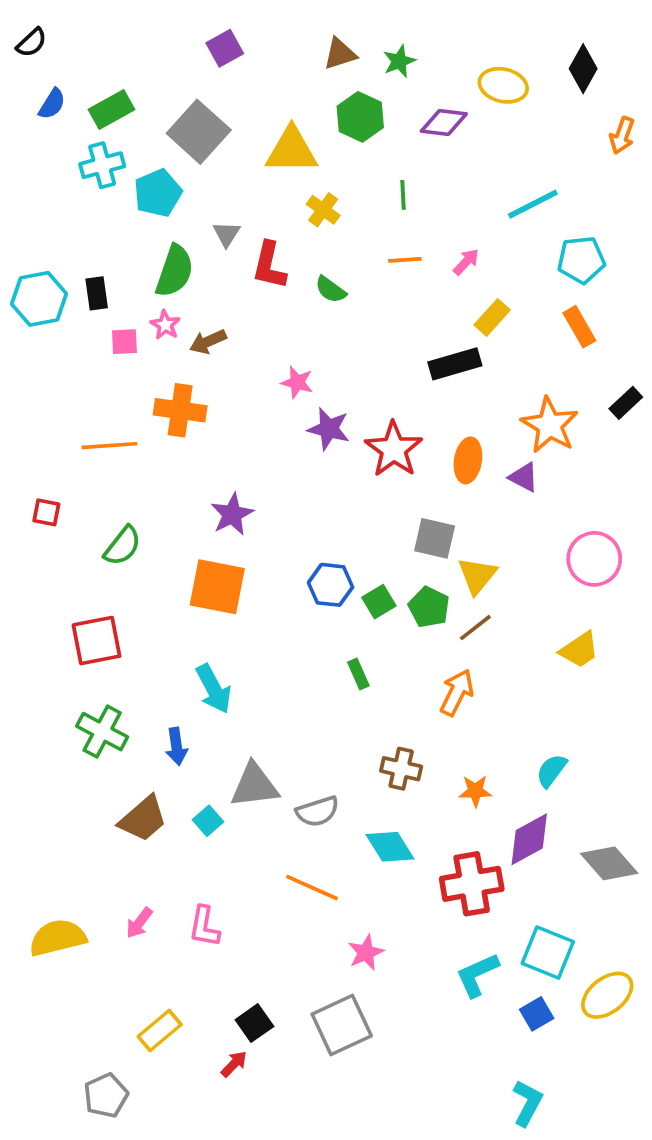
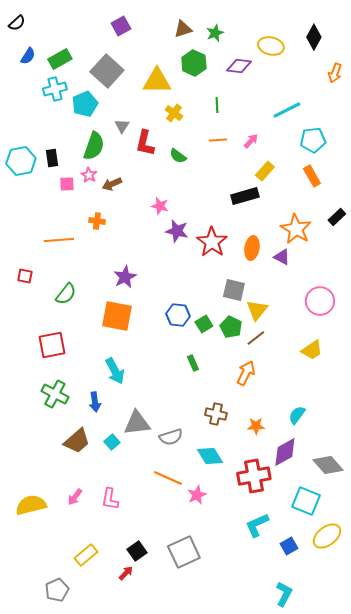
orange cross: (180, 410) -> (97, 221), size x0.6
pink star: (366, 953) -> (197, 495), moved
cyan square: (548, 953) -> (306, 501), moved

